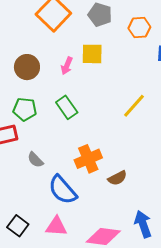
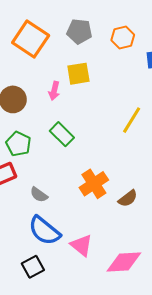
green pentagon: (25, 109) -> (18, 144), turned 30
blue semicircle: (63, 190) -> (44, 231), moved
black square: (18, 226) -> (33, 267), turned 35
pink triangle: (56, 226) -> (81, 245), moved, turned 45

